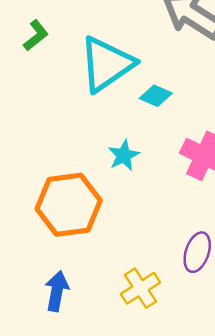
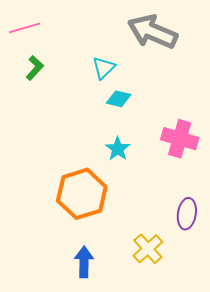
cyan triangle: (106, 64) -> (104, 68), moved, size x0.5
cyan diamond: (156, 96) -> (119, 99), moved

